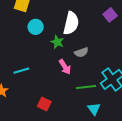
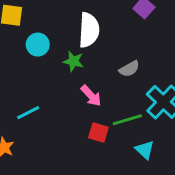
gray semicircle: (81, 52) -> (129, 69), moved
red square: (44, 104) -> (98, 133), moved

